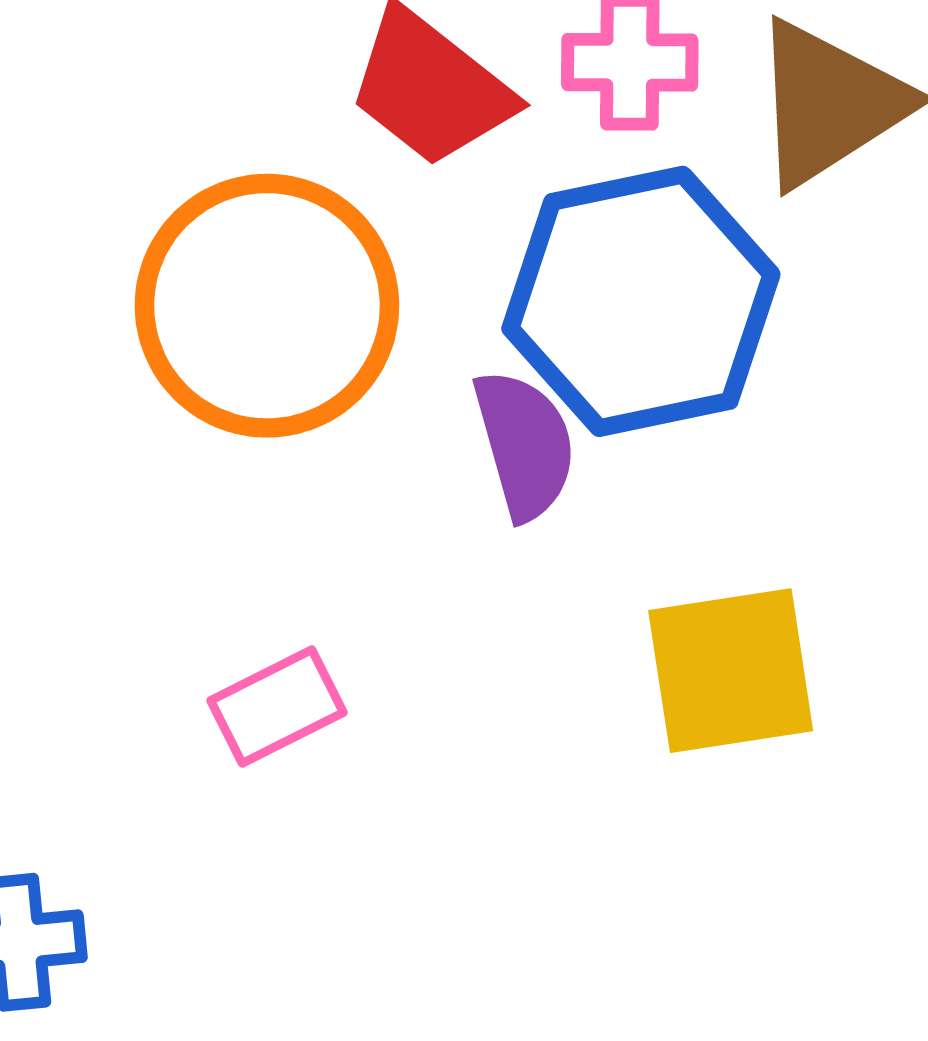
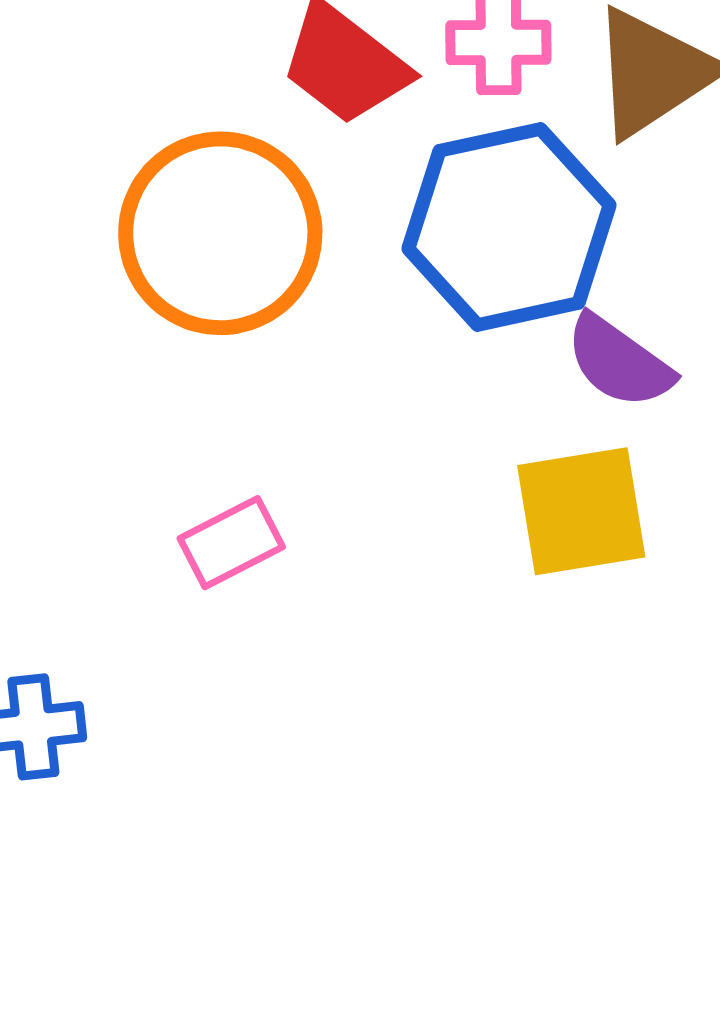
purple semicircle: (525, 444) -> (619, 362), moved, turned 142

